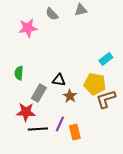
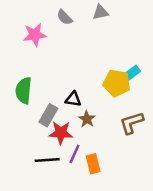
green semicircle: (19, 73) -> (24, 91), size x1.5
yellow pentagon: (95, 84) -> (117, 83), moved
red star: (26, 112) -> (61, 133), moved

